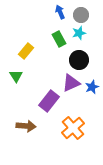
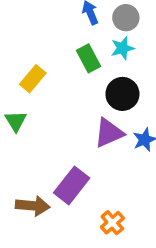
purple rectangle: (49, 101) -> (72, 185), moved
orange cross: (73, 128) -> (112, 223), moved, size x0.6

